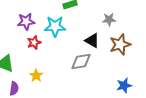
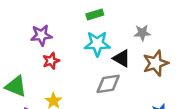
cyan star: (55, 26) -> (97, 44), moved

